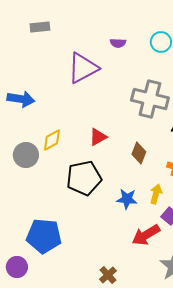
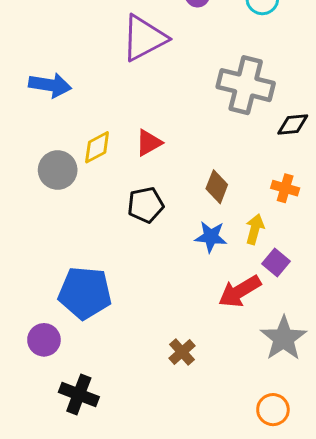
red triangle: (98, 137) -> (149, 143), moved
brown diamond: (139, 153) -> (217, 187), moved
black pentagon: (84, 178) -> (146, 205), size x0.7

